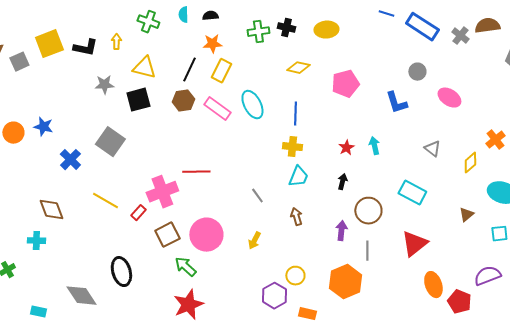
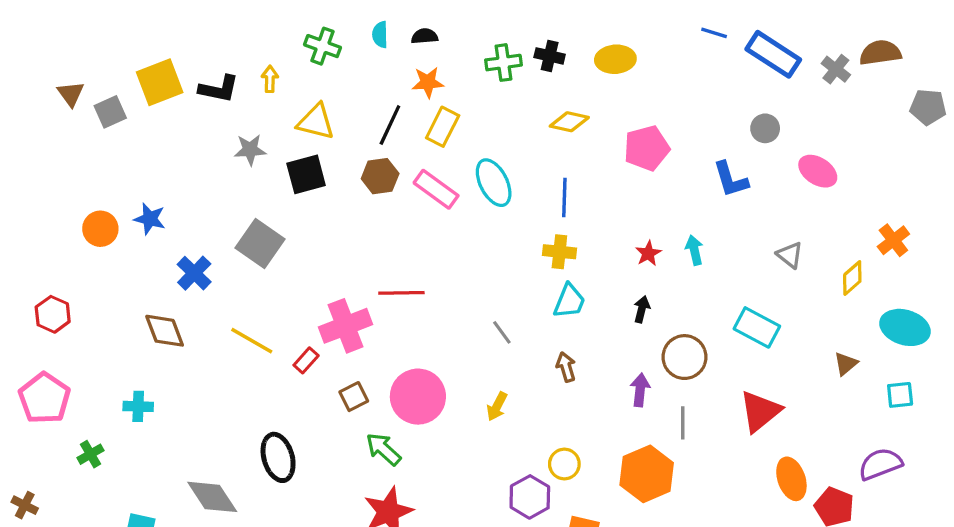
brown diamond: (51, 210) -> (165, 331), moved
brown square: (167, 235) -> (354, 397), size x0.7

